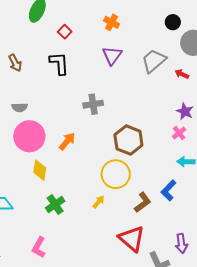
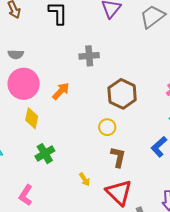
yellow circle: (116, 174) -> (107, 127), size x0.6
yellow arrow: (98, 202) -> (85, 179), moved, turned 104
brown L-shape: (143, 202) -> (118, 157), moved, turned -45

